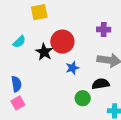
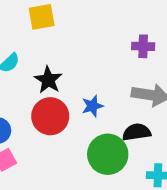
red circle: (62, 42) -> (50, 116), moved
green circle: (83, 98) -> (108, 154), size x1.6

